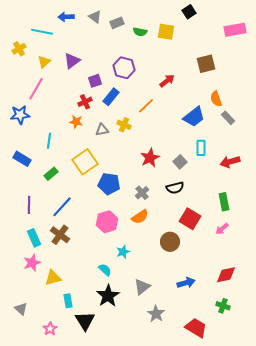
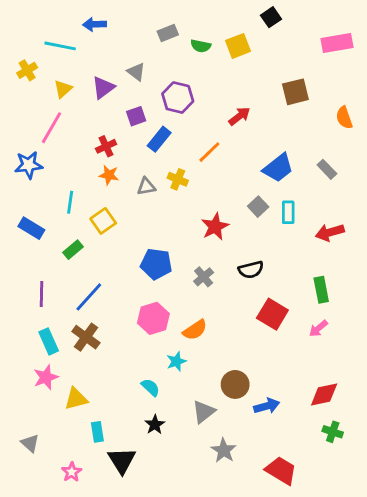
gray triangle: (95, 17) -> (136, 72), moved
yellow square: (166, 32) -> (238, 46), turned -30
orange semicircle: (216, 99) -> (344, 118), moved
red cross: (85, 102) -> (106, 146), moved
yellow square: (85, 162) -> (103, 221), moved, size x0.7
gray square: (180, 162) -> (258, 207), moved
orange semicircle: (140, 217) -> (195, 330), moved
brown circle: (170, 242) -> (235, 384), moved
black star: (108, 296) -> (155, 425), size x0.6
green cross: (223, 306) -> (333, 432), moved

